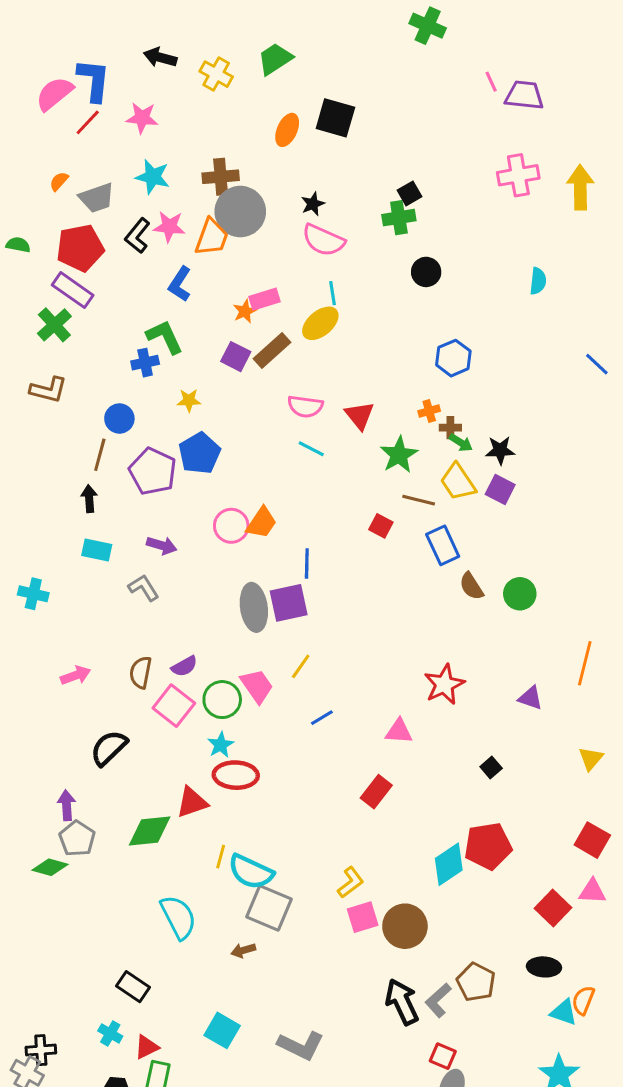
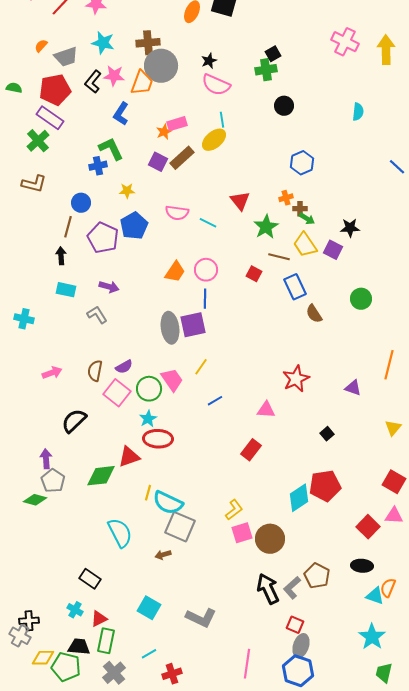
pink cross: (518, 175) -> (345, 42), turned 36
pink semicircle: (305, 406) -> (177, 213), moved
black star: (500, 450) -> (350, 228), moved
pink circle: (231, 526) -> (206, 270), moved
green circle: (520, 594) -> (361, 299), moved

